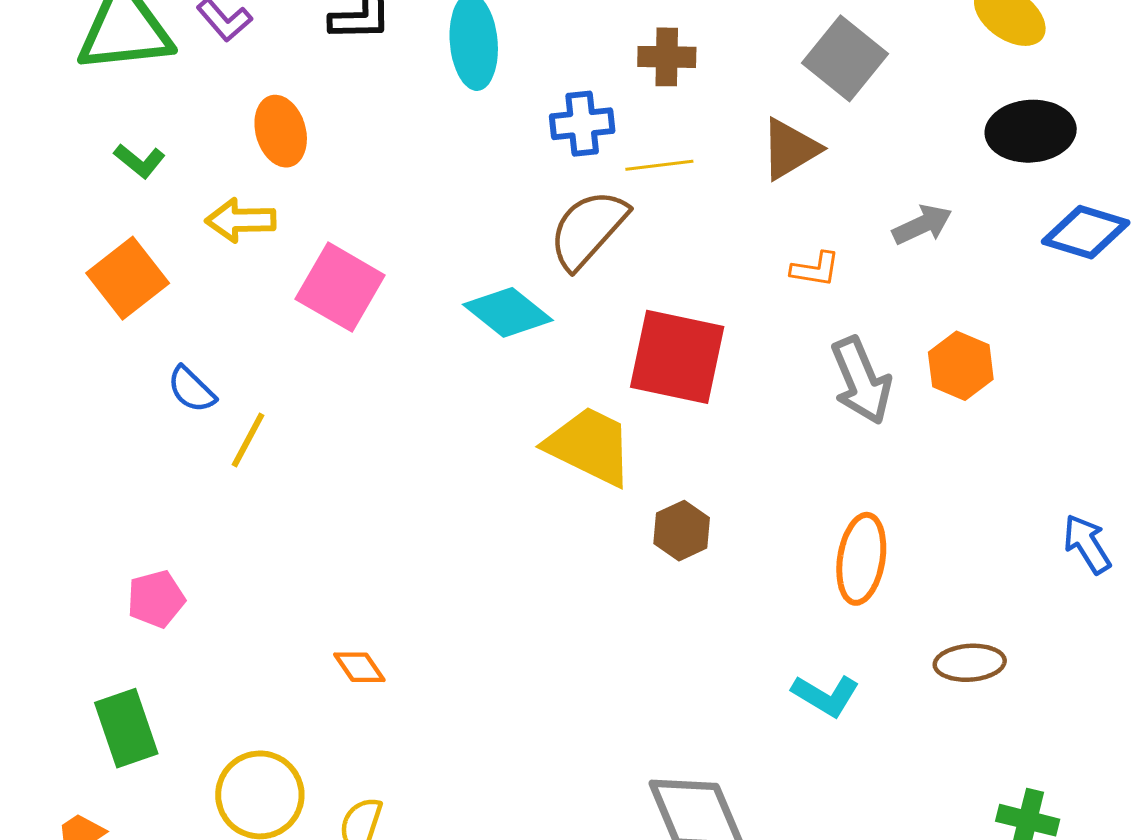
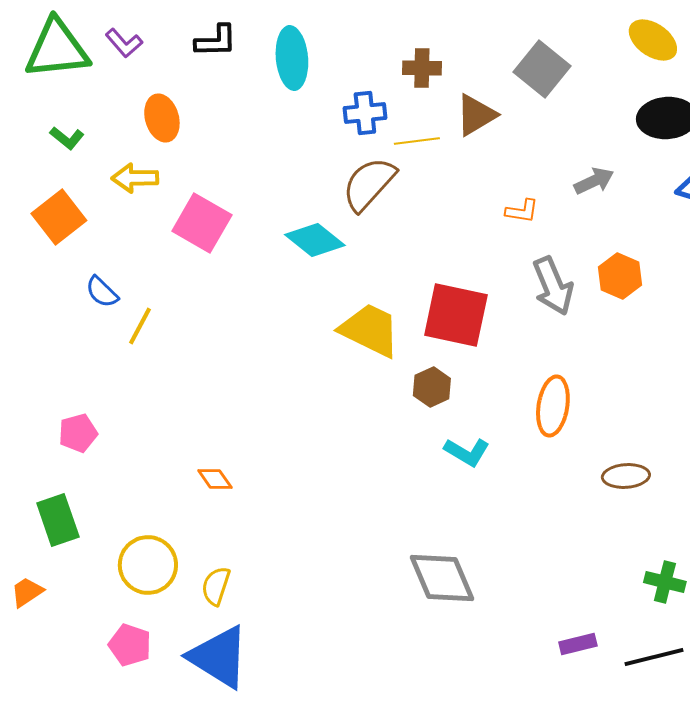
brown triangle: (790, 149) -> (476, 115), moved
red square: (677, 357) -> (456, 315), moved
cyan L-shape: (826, 695) -> (467, 452), moved

